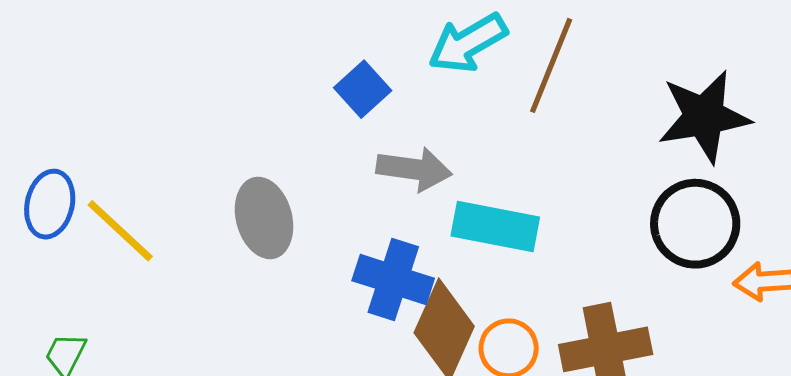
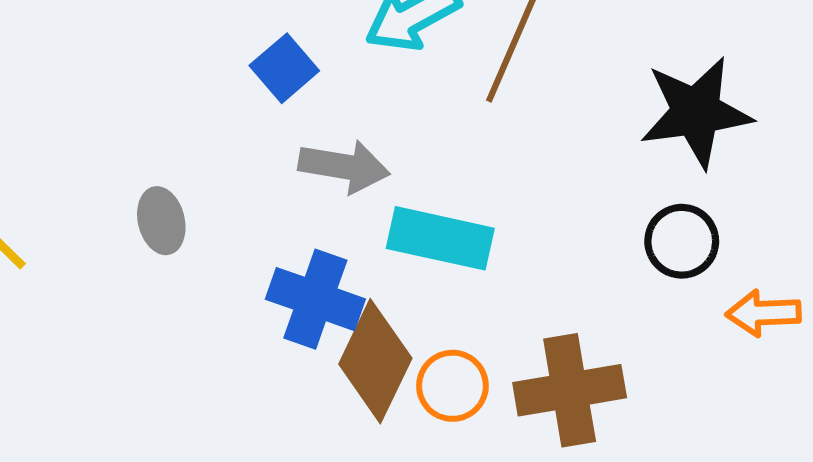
gray ellipse: (264, 218) -> (161, 221), size x0.7
black circle: (695, 224) -> (682, 241), size x0.7

